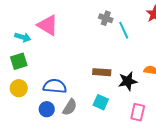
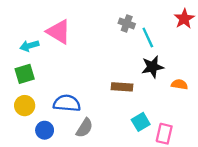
cyan arrow: (23, 37) -> (29, 46), turned 147
black star: (128, 81) -> (152, 67), moved
cyan square: (101, 102) -> (141, 122), moved, turned 35
blue circle: (47, 109) -> (45, 130), moved

